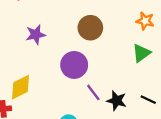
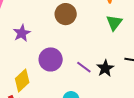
purple circle: (74, 65) -> (51, 59), moved
black star: (117, 101) -> (105, 68), turned -30

